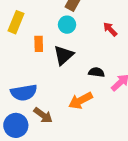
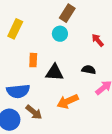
orange rectangle: (39, 44) -> (33, 60), moved
black triangle: (64, 55) -> (54, 72), moved, turned 42
black semicircle: (96, 72) -> (89, 70), moved

